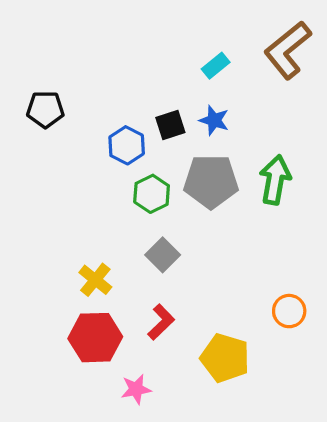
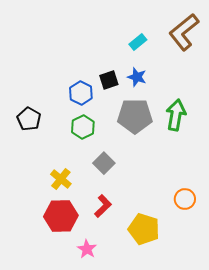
black pentagon: (45, 109) -> (29, 119), moved, turned 30
green hexagon: (152, 194) -> (83, 127), moved
pink star: (136, 389) -> (87, 249), turned -30

